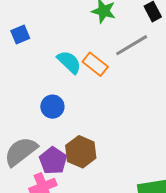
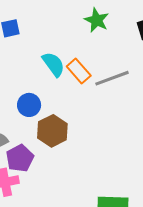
gray line: (132, 45) -> (112, 78), moved
brown hexagon: (81, 152) -> (52, 131), moved

